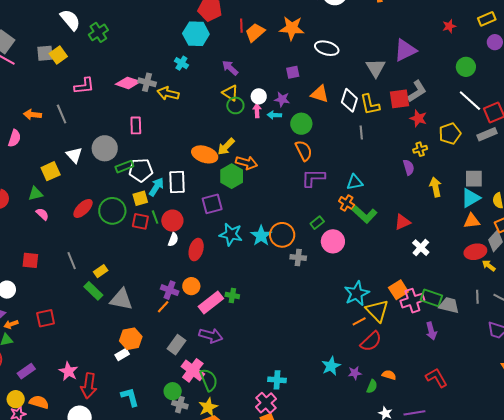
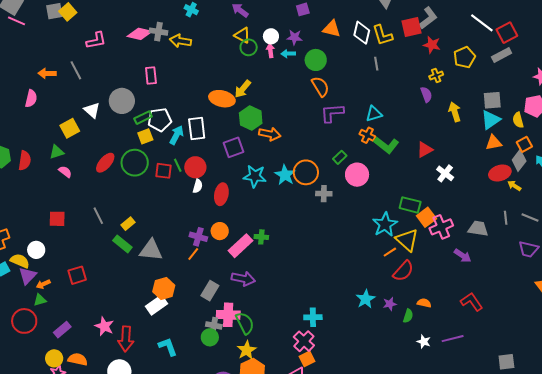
orange arrow: (247, 163) -> (270, 134), moved
yellow square: (140, 198) -> (145, 136), moved
green rectangle: (431, 298) -> (410, 205), moved
purple arrow: (431, 331) -> (463, 256), turned -36
white rectangle: (122, 355) -> (156, 305), size x1.5
pink cross: (193, 370) -> (228, 315), turned -30
gray cross: (180, 405) -> (214, 325), moved

